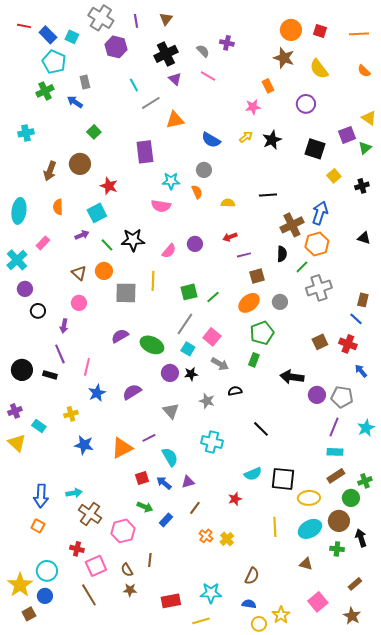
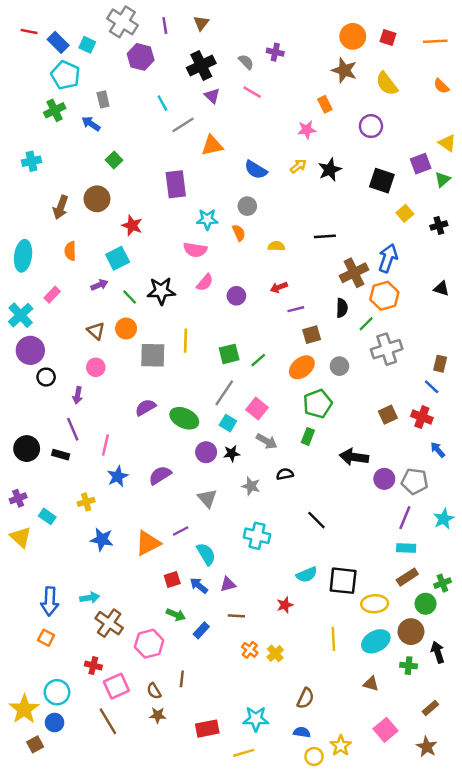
pink semicircle: (169, 251) -> (205, 282), moved
purple circle: (25, 289) -> (30, 350), size x1.5
brown line: (195, 508) -> (236, 616), turned 56

